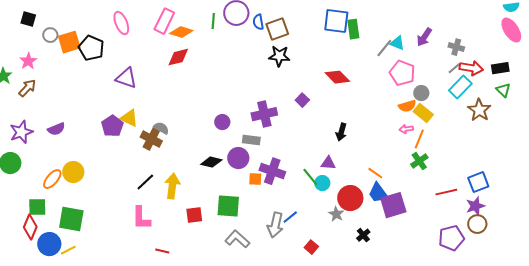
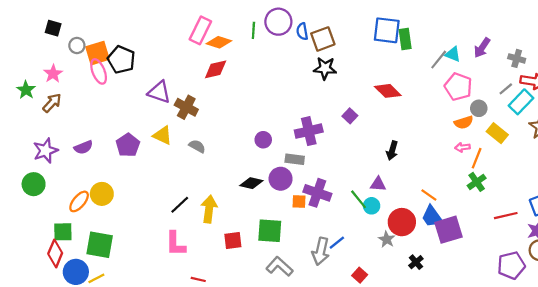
pink ellipse: (121, 23) -> (99, 71), moved
gray line: (454, 68) -> (506, 89), moved
yellow rectangle: (423, 113) -> (497, 133), moved
purple pentagon: (112, 126) -> (128, 145), moved
brown cross: (151, 139) -> (186, 107), moved

